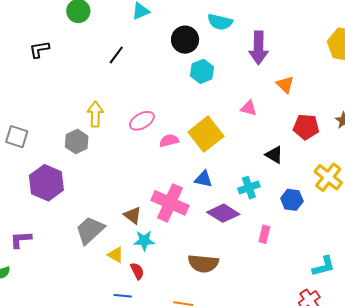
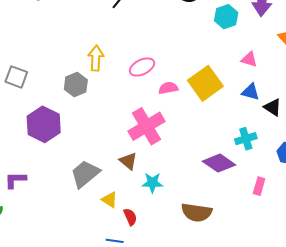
cyan hexagon: (202, 71) -> (226, 17), moved
blue triangle: (203, 179) -> (251, 92), moved
pink cross: (170, 203) -> (147, 126), moved, turned 33
cyan star: (144, 241) -> (152, 183), moved

